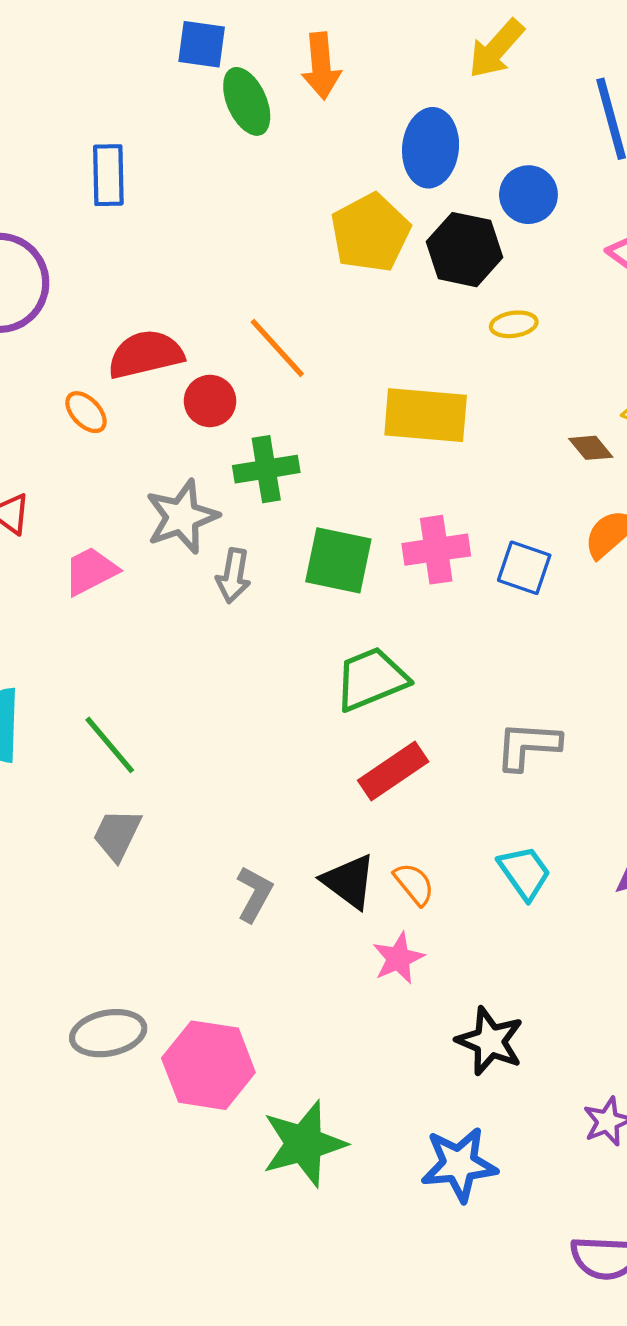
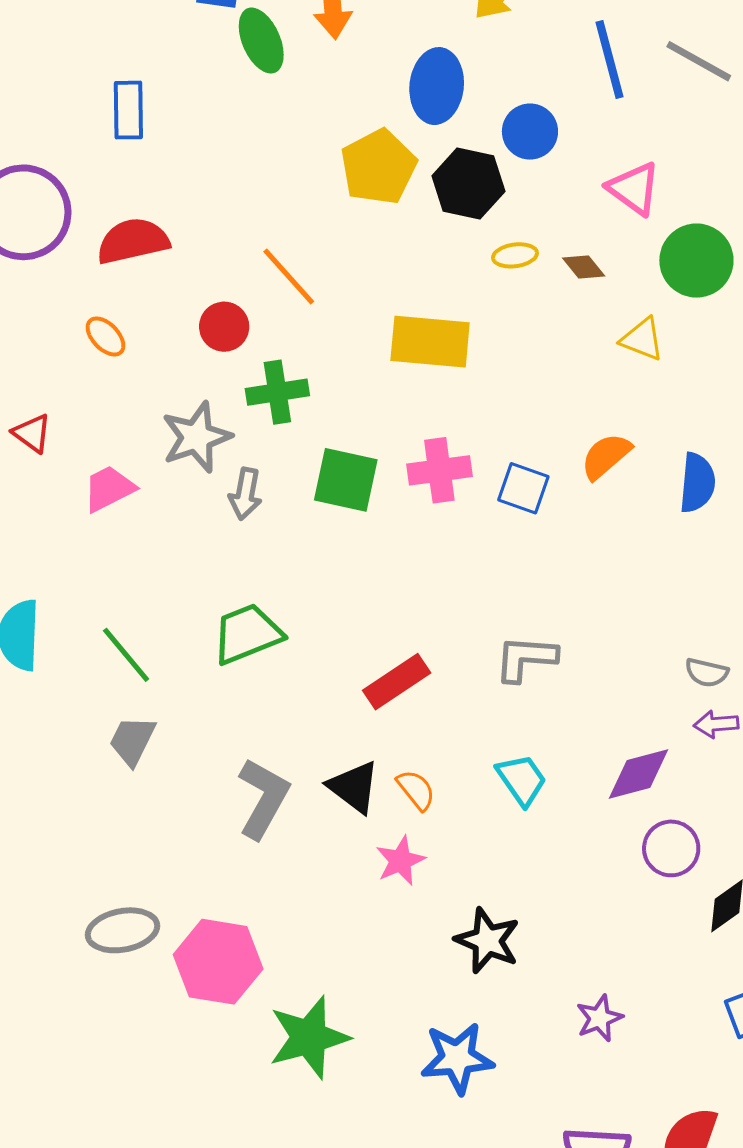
red semicircle: (146, 354) -> (133, 241), moved
brown diamond: (591, 448) -> (584, 267), moved
green trapezoid: (371, 679) -> (247, 634), moved
gray L-shape: (254, 894) -> (263, 798), size x1.5

